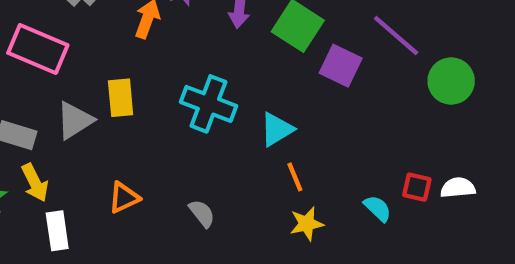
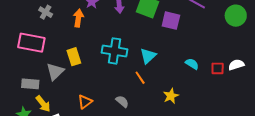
green circle: (451, 81) -> (236, 16), moved
orange line: (295, 177) -> (140, 78), moved
cyan semicircle: (378, 208) -> (192, 64), moved

